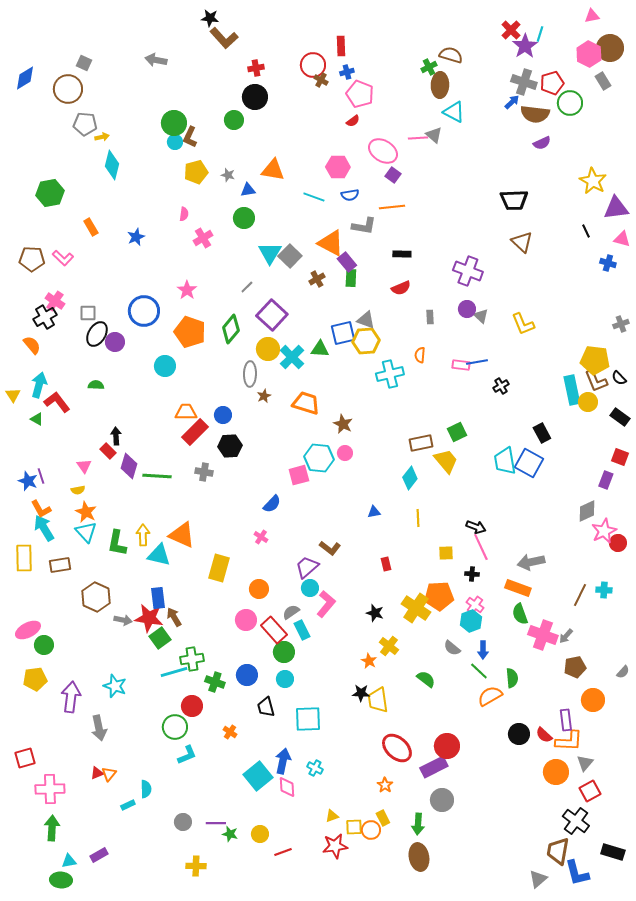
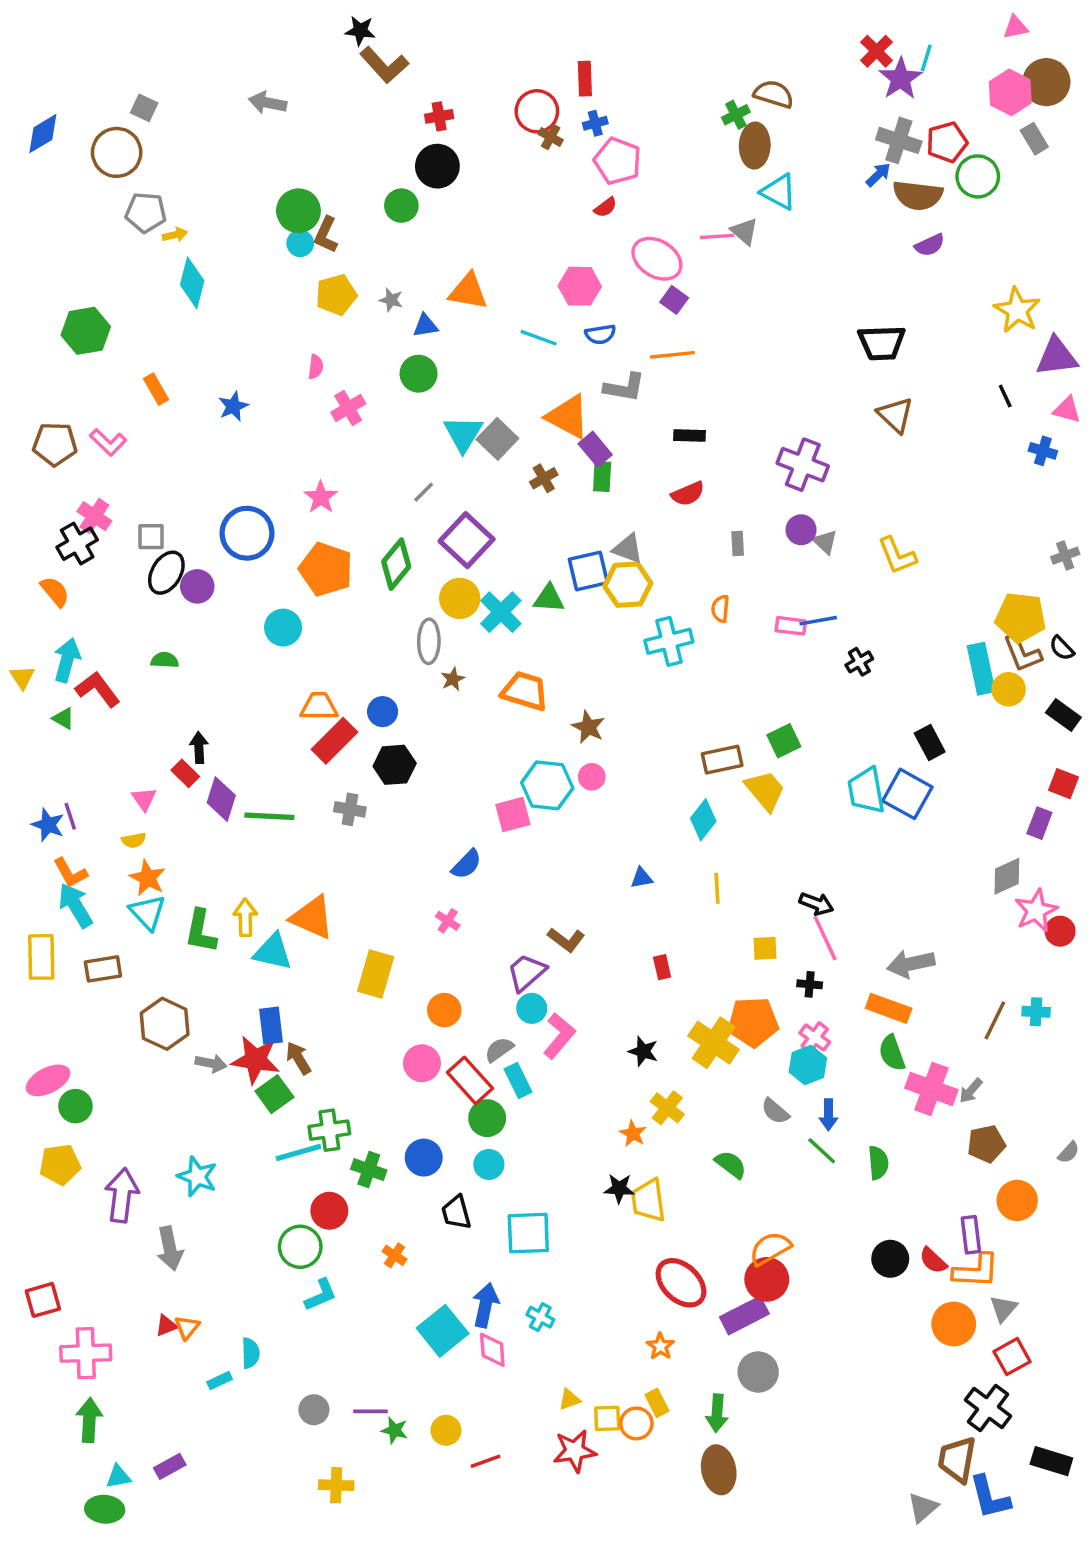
orange semicircle: (490, 696) -> (770, 1248), moved

